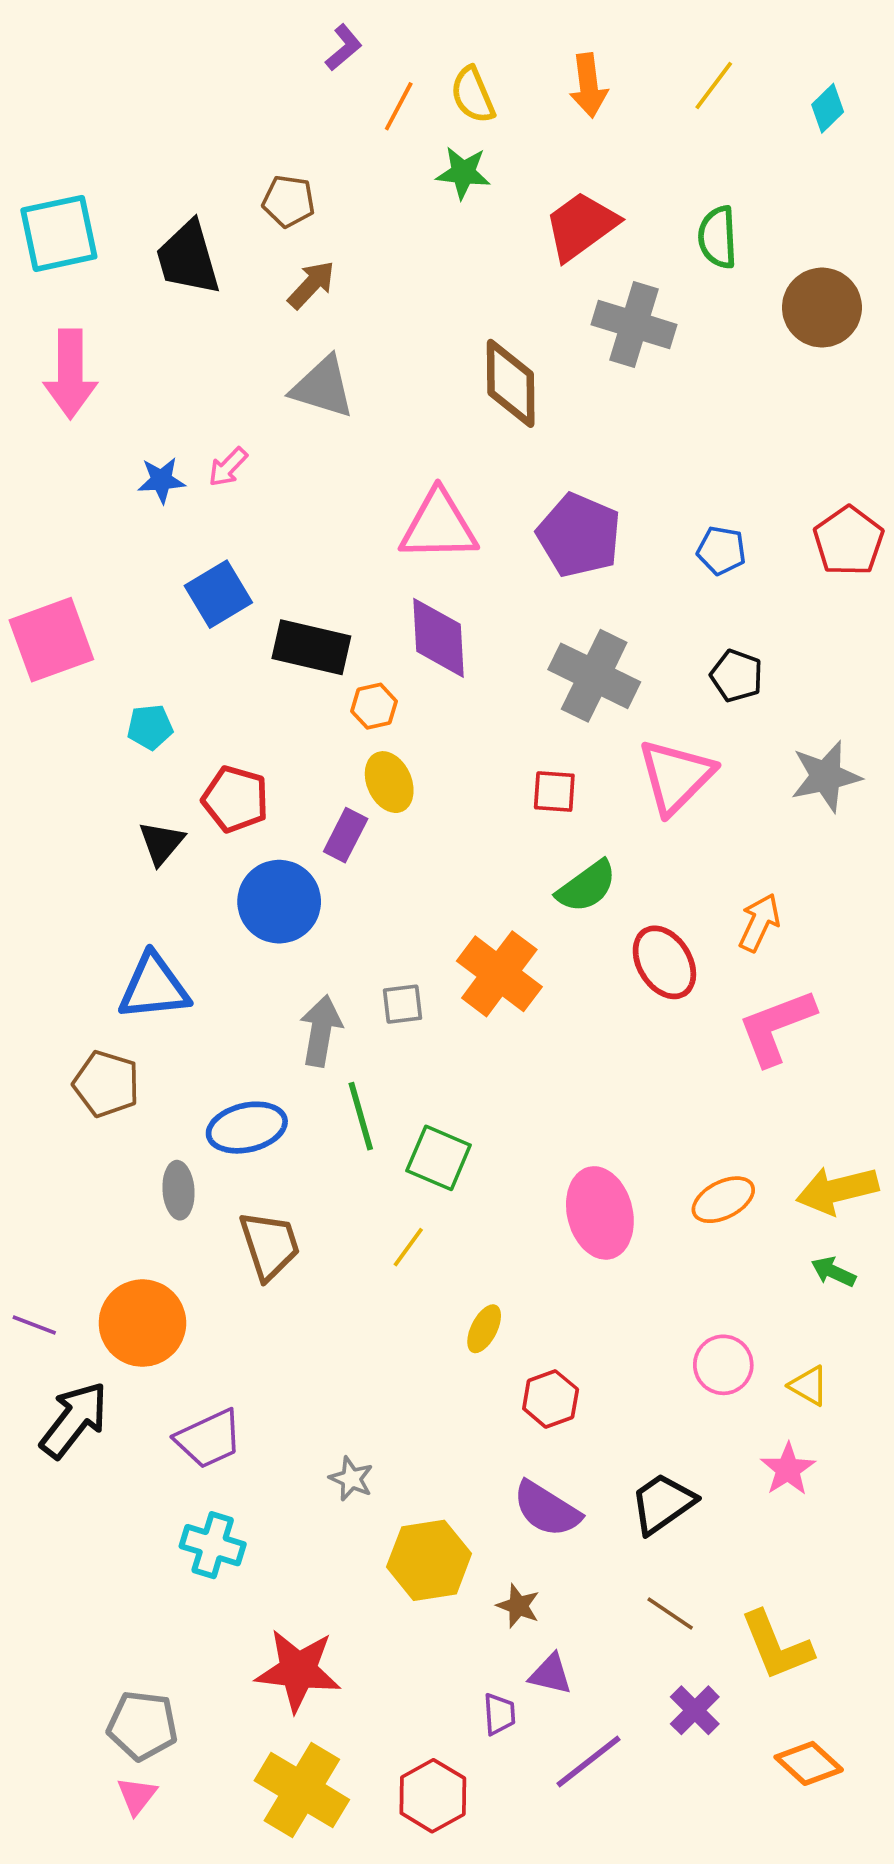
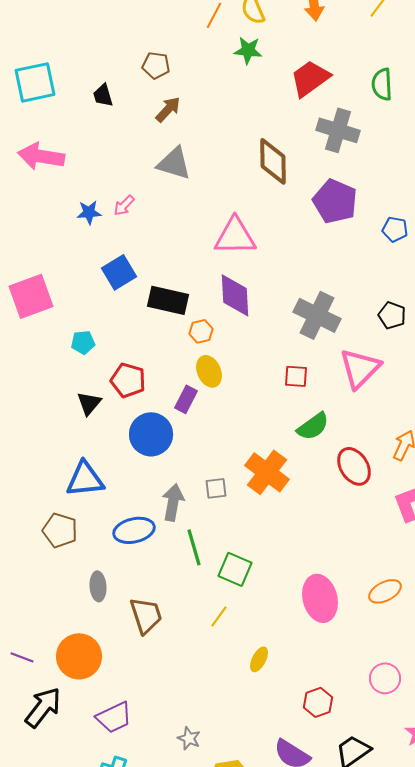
black trapezoid: (188, 258) -> (103, 95), size x0.6
pink arrow: (70, 374) -> (41, 156), turned 99
purple pentagon: (579, 535) -> (335, 201), moved
blue pentagon: (721, 550) -> (395, 229), moved
blue ellipse: (247, 1128) -> (134, 530), moved
red hexagon: (551, 1399) -> (318, 702), moved

